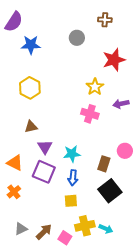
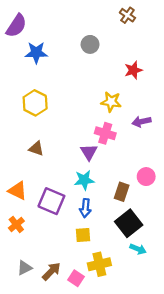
brown cross: (105, 20) -> (127, 15), moved, turned 32
red star: (114, 60) -> (133, 70), size x0.7
yellow star: (95, 87) -> (111, 102), turned -30
brown triangle: (31, 127) -> (36, 148), turned 32
purple triangle: (45, 147) -> (89, 152), moved
cyan arrow: (106, 229) -> (138, 249), moved

